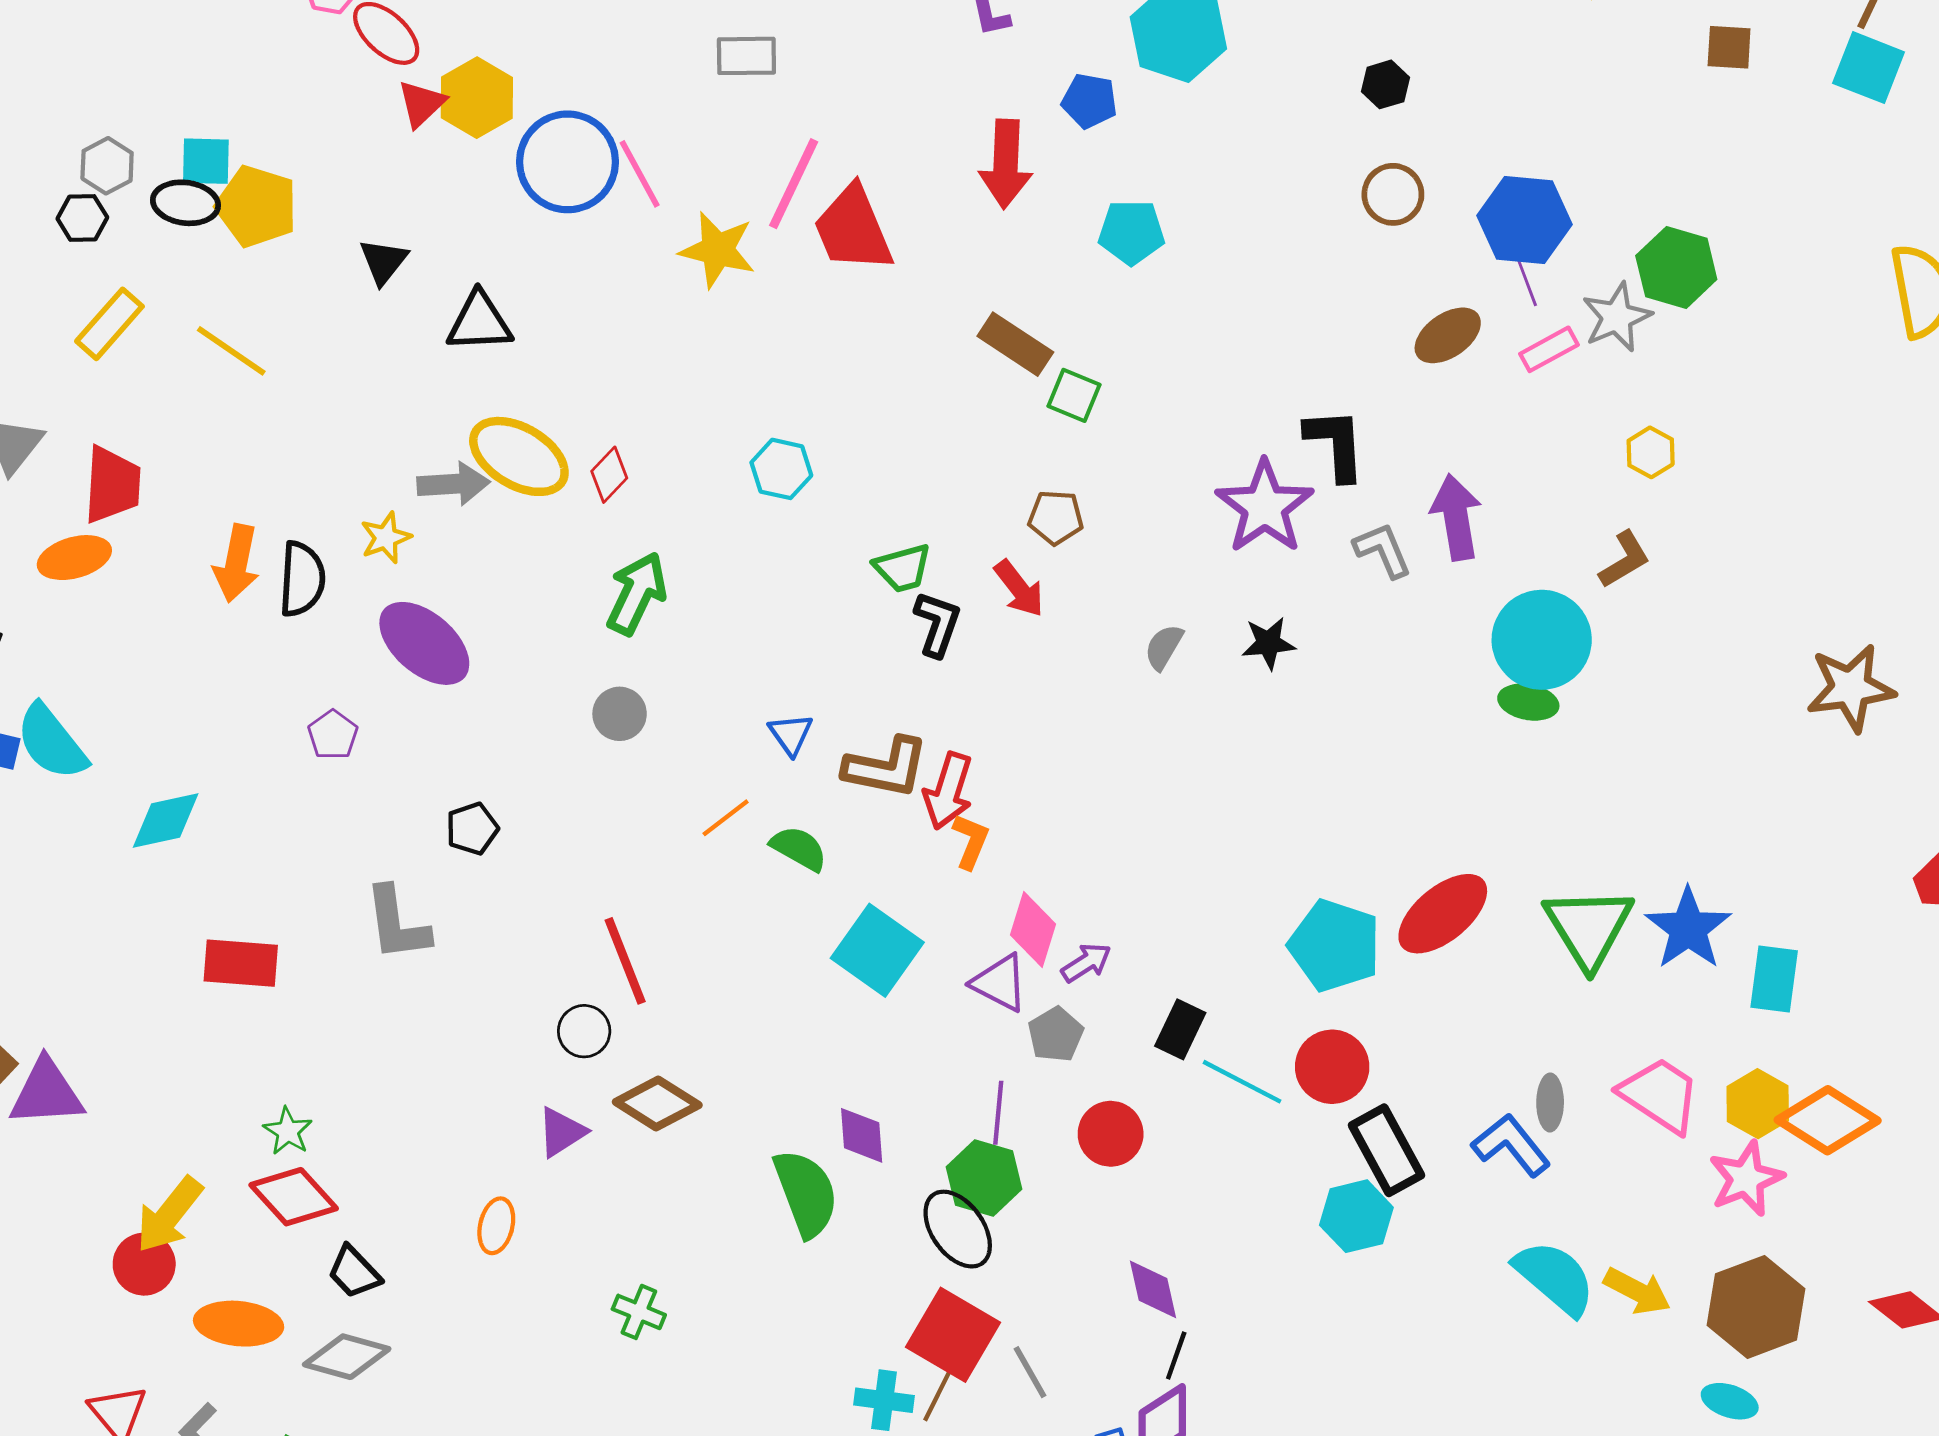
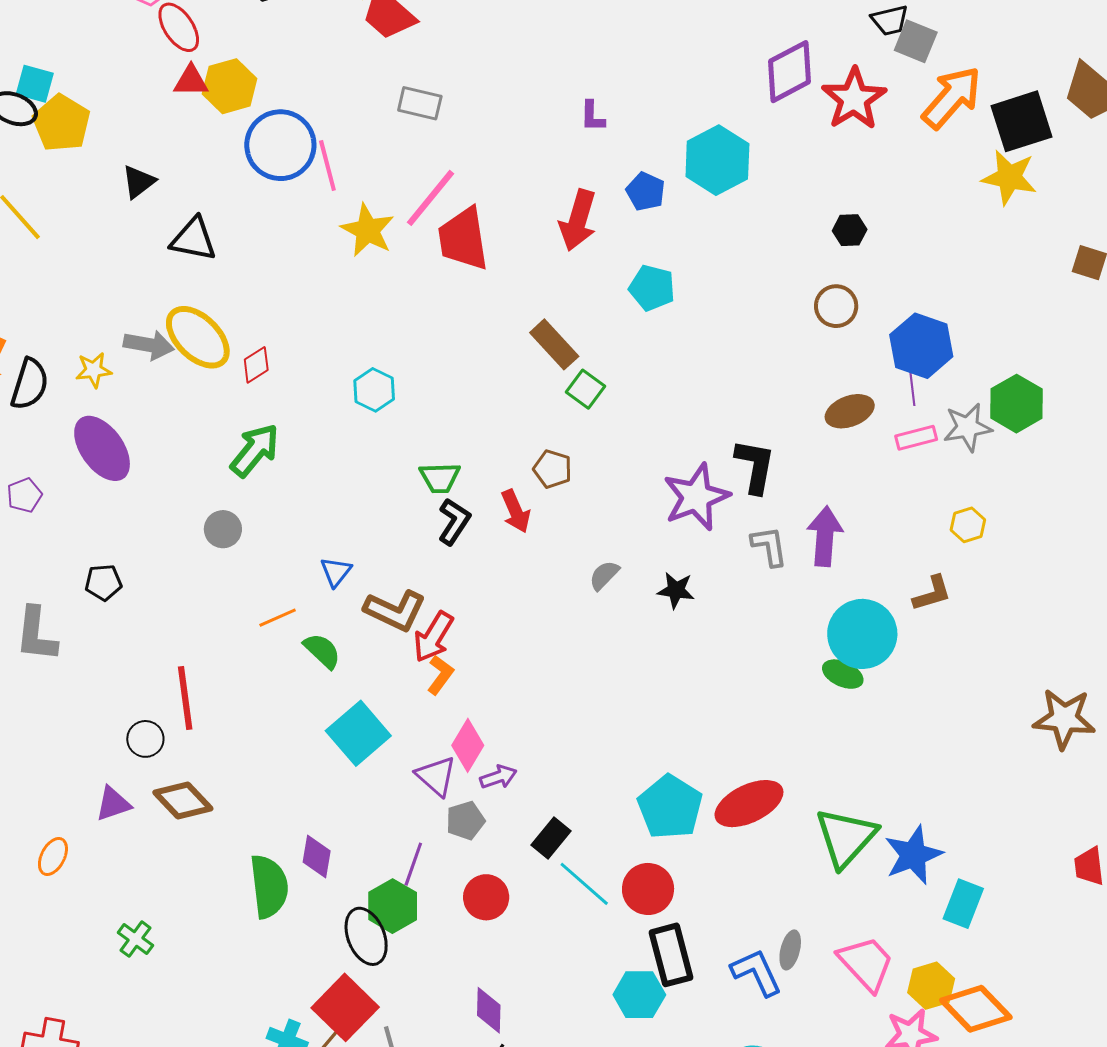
red triangle: (421, 104) -> (191, 81), turned 30

